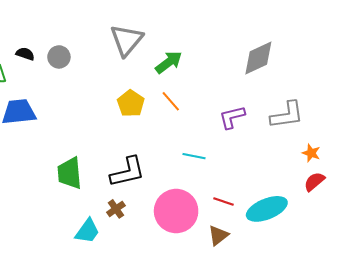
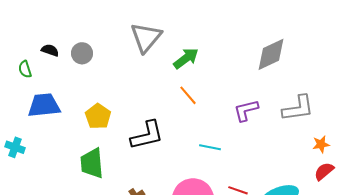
yellow pentagon: (131, 103) -> (98, 116), moved
orange star: (311, 153) -> (321, 144), turned -30
black L-shape: (128, 172) -> (147, 135), moved

